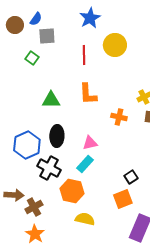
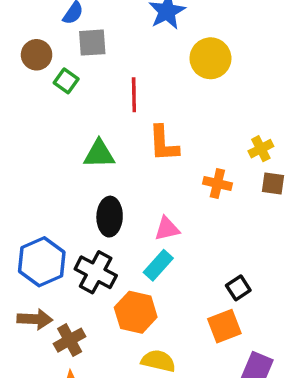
brown circle: (15, 25) -> (37, 55), moved
red line: (84, 55) -> (134, 95), moved
blue hexagon: (27, 145) -> (42, 262), moved

